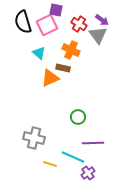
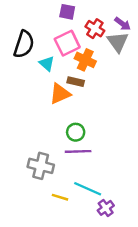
black semicircle: (23, 22) -> (24, 44), moved, turned -145
pink square: (47, 25) -> (67, 43), moved
green circle: (78, 117) -> (76, 132), moved
purple line: (93, 143) -> (78, 151), moved

